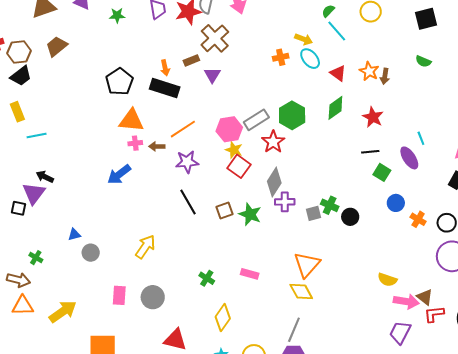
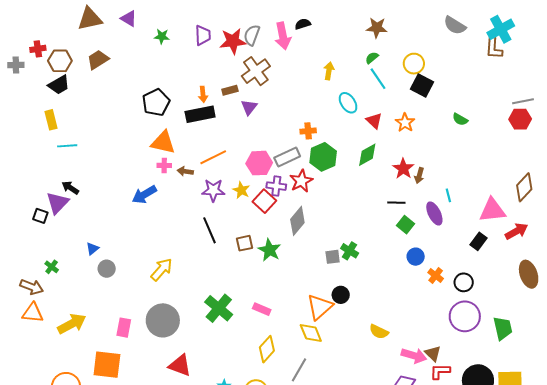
black square: (426, 19) -> (422, 86), moved, turned 35
yellow arrow: (304, 39) -> (329, 71), moved, turned -108
orange cross: (281, 57) -> (308, 131), moved
brown arrow: (385, 76) -> (419, 176), moved
black rectangle: (165, 88) -> (200, 114), turned -36
yellow star: (234, 150) -> (241, 190), moved
purple cross: (285, 202) -> (276, 186), moved
black circle: (350, 217) -> (341, 295), moved
blue triangle: (74, 235) -> (93, 249), turned -32
green cross: (207, 278) -> (219, 308), size x1.8
yellow semicircle: (387, 280) -> (379, 332), moved
pink rectangle: (119, 295) -> (124, 328), moved
gray circle: (153, 297) -> (163, 320), size x1.4
yellow diamond: (223, 318) -> (267, 349), moved

